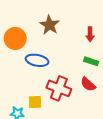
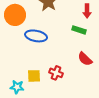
green rectangle: (91, 61) -> (79, 30), moved
red cross: (59, 88) -> (56, 73), moved, size x0.6

